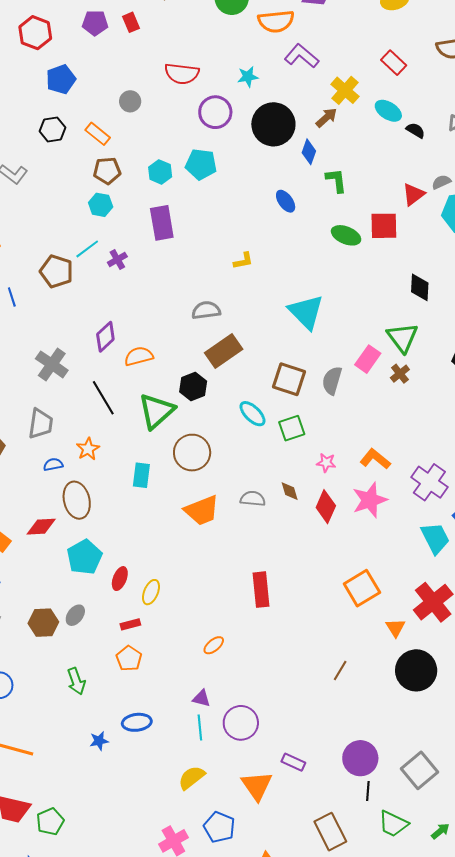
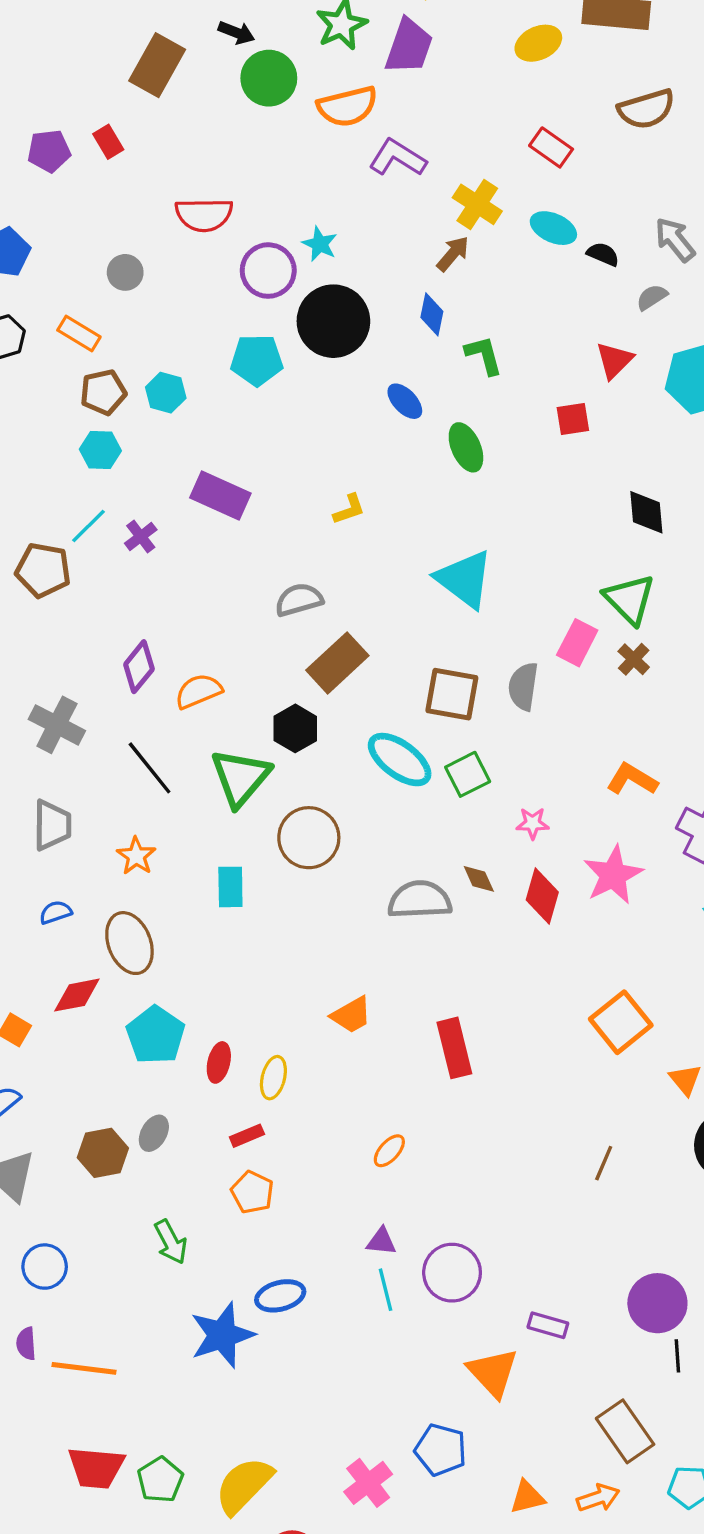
cyan star: (248, 77) -> (320, 244), moved, turned -30
black circle: (273, 124) -> (333, 321), moved
cyan hexagon: (160, 172) -> (166, 393), moved
gray semicircle: (441, 182) -> (652, 297), moved
purple rectangle: (162, 223) -> (220, 495), moved, turned -48
red square: (384, 226) -> (573, 419), size x0.7
green ellipse: (346, 235) -> (466, 447), moved, turned 52
cyan ellipse: (253, 414) -> (400, 760), size x1.4
orange L-shape: (375, 459) -> (632, 779), moved
blue semicircle: (53, 464) -> (56, 912), moved
gray semicircle: (253, 499) -> (420, 900), size x1.5
orange trapezoid: (202, 510) -> (351, 1015), moved, size x0.7
blue star: (99, 741) -> (222, 1335), size x2.0
yellow semicircle: (192, 778) -> (244, 1485), moved, size x1.4

